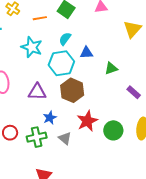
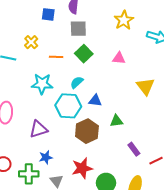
yellow triangle: (132, 29) -> (145, 86), turned -30
cyan star: (32, 47) -> (42, 84), turned -30
brown hexagon: (72, 90) -> (87, 131), moved
purple triangle: (37, 92) -> (38, 129), turned -30

